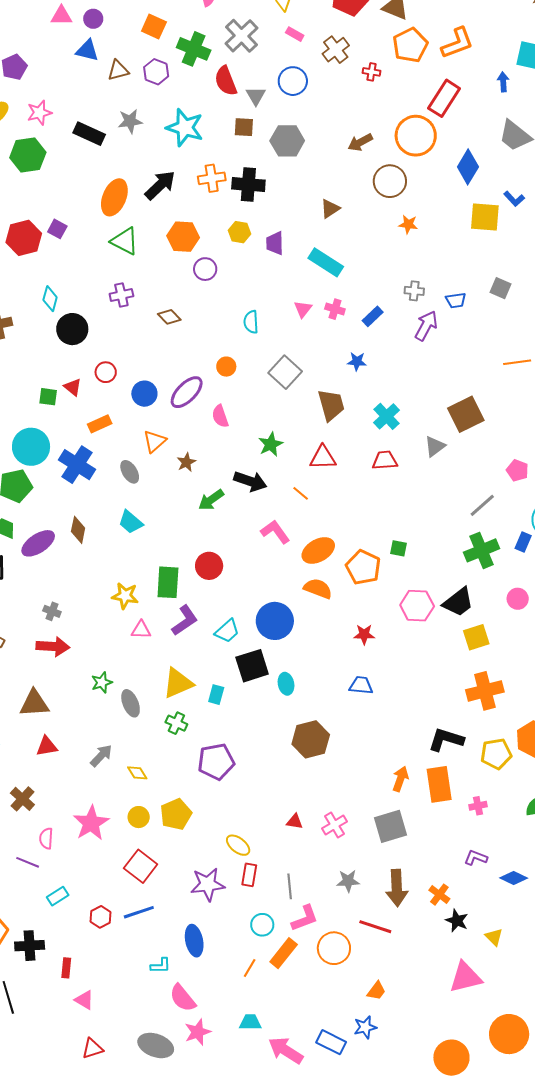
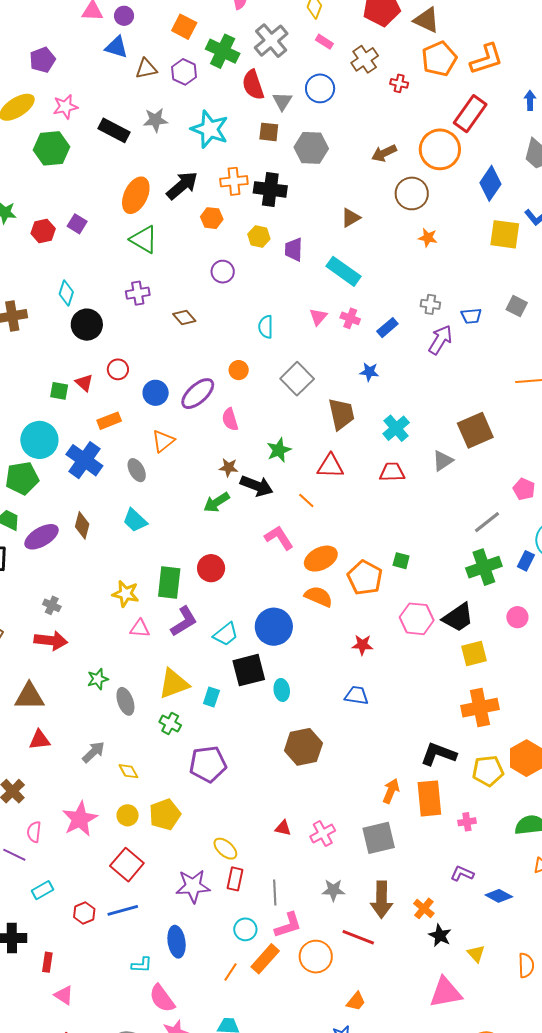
orange hexagon: (183, 237) -> (212, 218), moved, size x0.7
red hexagon: (24, 238) -> (43, 231), size x0.7
brown star: (186, 462) -> (229, 468), moved, turned 30

